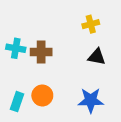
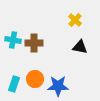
yellow cross: (91, 24) -> (75, 20), turned -32
blue star: (91, 100) -> (58, 86), moved

